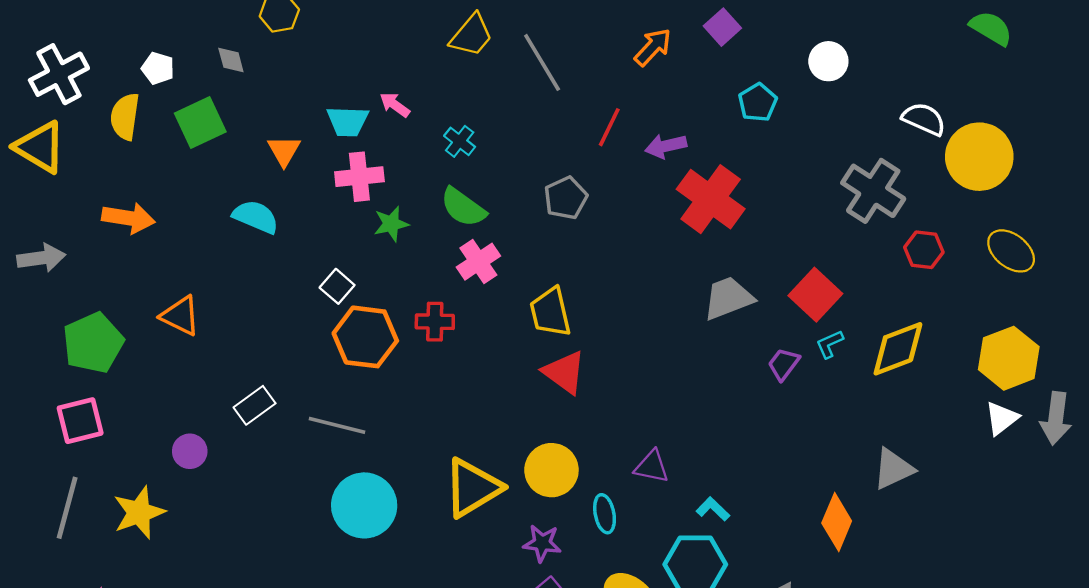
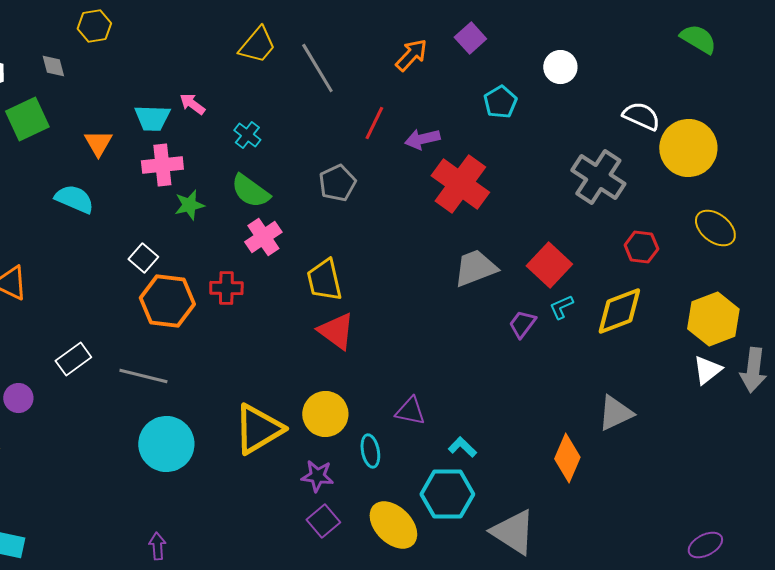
red hexagon: (924, 250) -> (641, 247), moved

